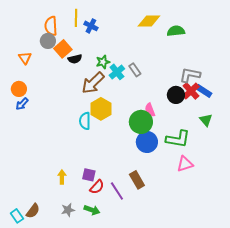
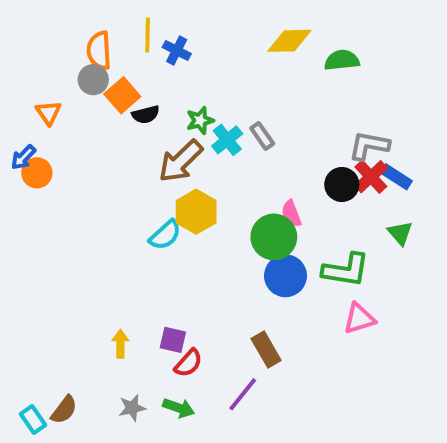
blue arrow: (22, 104) -> (23, 157), moved
cyan semicircle: (85, 121) -> (165, 235), turned -132
purple line: (117, 191) -> (243, 394), moved, turned 72

